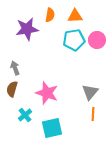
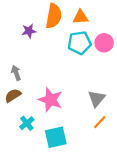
orange semicircle: (50, 15) -> (54, 16), size x1.6
purple star: (27, 29) -> (29, 31), size x0.6
brown semicircle: (12, 89) -> (13, 95), turned 42
orange line: (93, 114) -> (100, 122), turned 40

